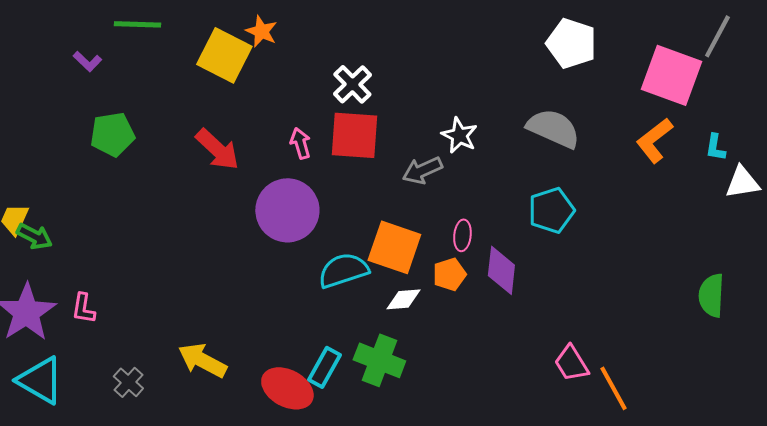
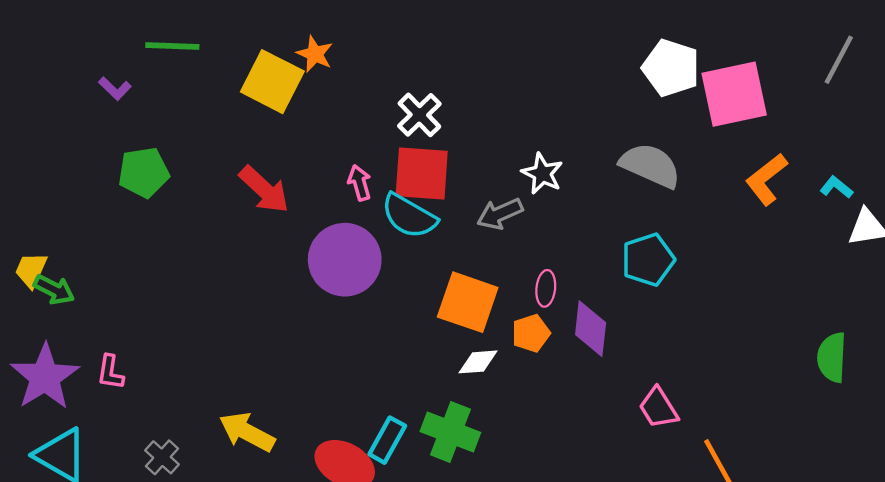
pink square: (671, 75) -> (734, 94), moved, turned -32
cyan L-shape: (715, 147) -> (836, 187), turned 120
cyan semicircle: (343, 270) -> (409, 216), moved, turned -132
pink trapezoid: (571, 363) -> (658, 408), moved

